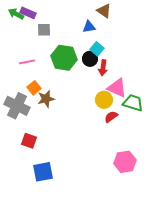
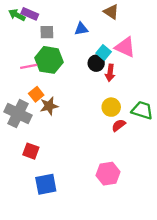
blue triangle: (89, 27) -> (81, 29), moved
green hexagon: (64, 58) -> (49, 60), moved
pink triangle: (117, 88) -> (125, 47), moved
pink hexagon: (125, 162) -> (108, 174), moved

